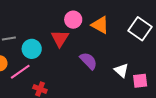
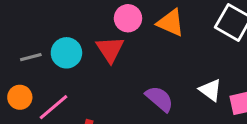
cyan circle: (32, 49) -> (66, 53), moved
purple semicircle: (88, 61) -> (159, 99), moved

